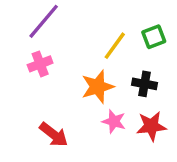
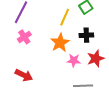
red arrow: (54, 135) -> (24, 75), moved

